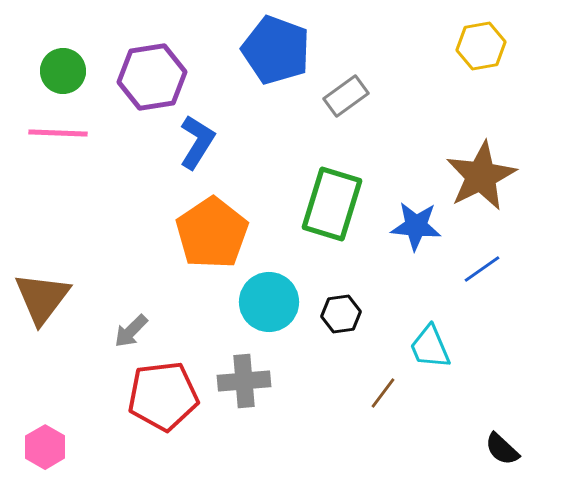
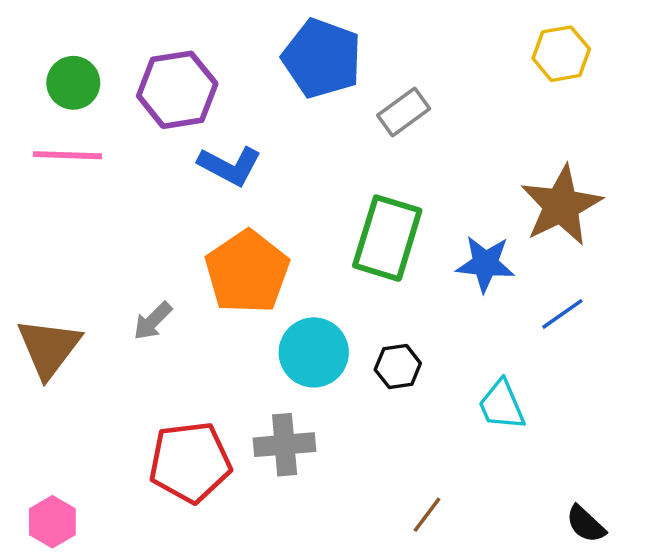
blue L-shape: (197, 142) -> (230, 166), turned 86
gray arrow: (131, 331) -> (153, 321), moved
brown line: (383, 393) -> (427, 515), moved

